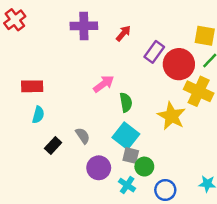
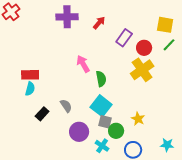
red circle: (179, 64) -> (144, 48), size x0.6
pink arrow: (104, 84) -> (83, 64), turned -84
red rectangle: (32, 86) -> (30, 75), moved
yellow cross: (199, 91) -> (142, 70), moved, turned 30
yellow star: (171, 116) -> (138, 119), moved, size x0.6

